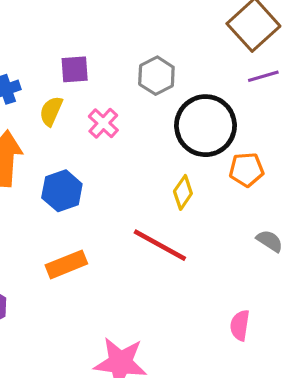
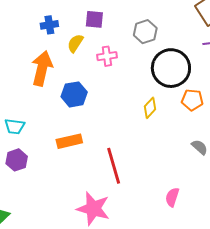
pink cross: (103, 123) -> (107, 56), turned 30
red line: (160, 245) -> (114, 166), moved, turned 36

